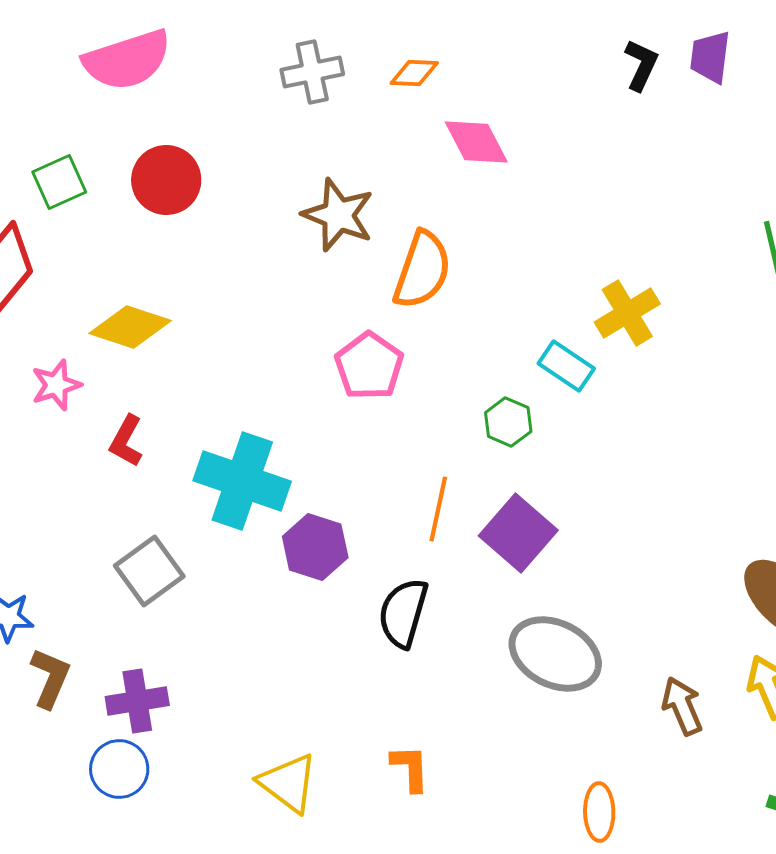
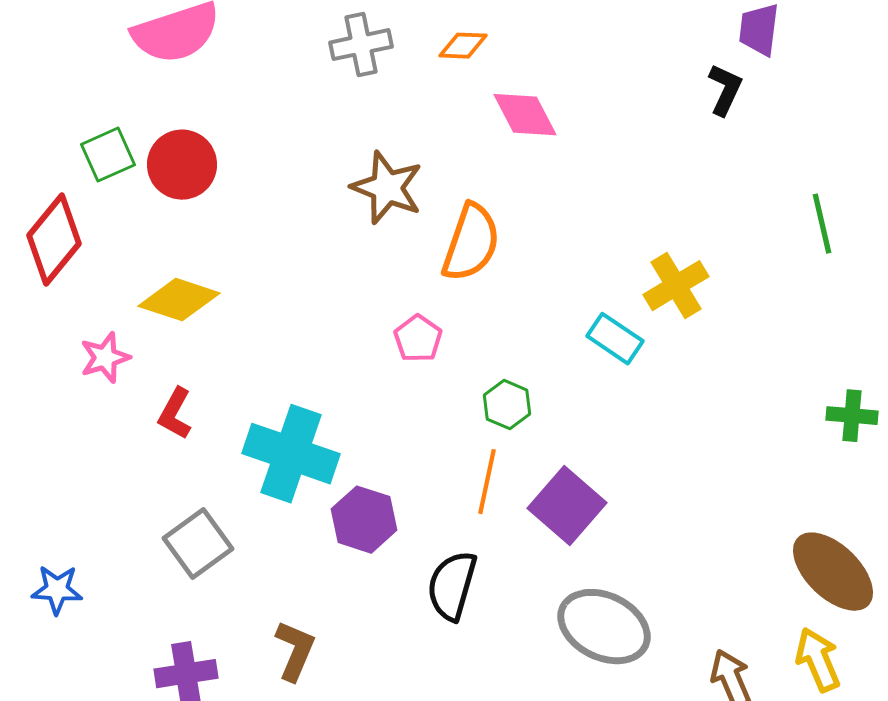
black L-shape: (641, 65) -> (725, 90), moved
red circle: (166, 180) -> (182, 165), moved
pink pentagon: (369, 366) -> (418, 339), size x0.7
green hexagon: (508, 422) -> (507, 405), moved
brown L-shape: (50, 678) -> (295, 651), moved

